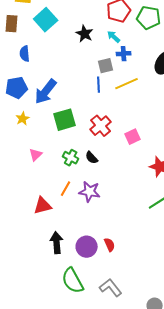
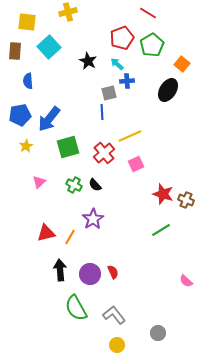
green pentagon: (149, 18) -> (152, 45), turned 30
yellow line: (127, 84) -> (130, 136), moved
orange line: (66, 189) -> (70, 237), moved
purple star: (90, 192) -> (93, 219), turned 30

